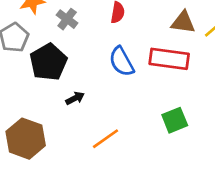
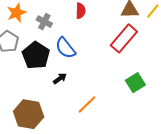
red rectangle: (169, 59) -> (124, 38), turned -48
blue semicircle: (122, 62) -> (65, 48), moved

